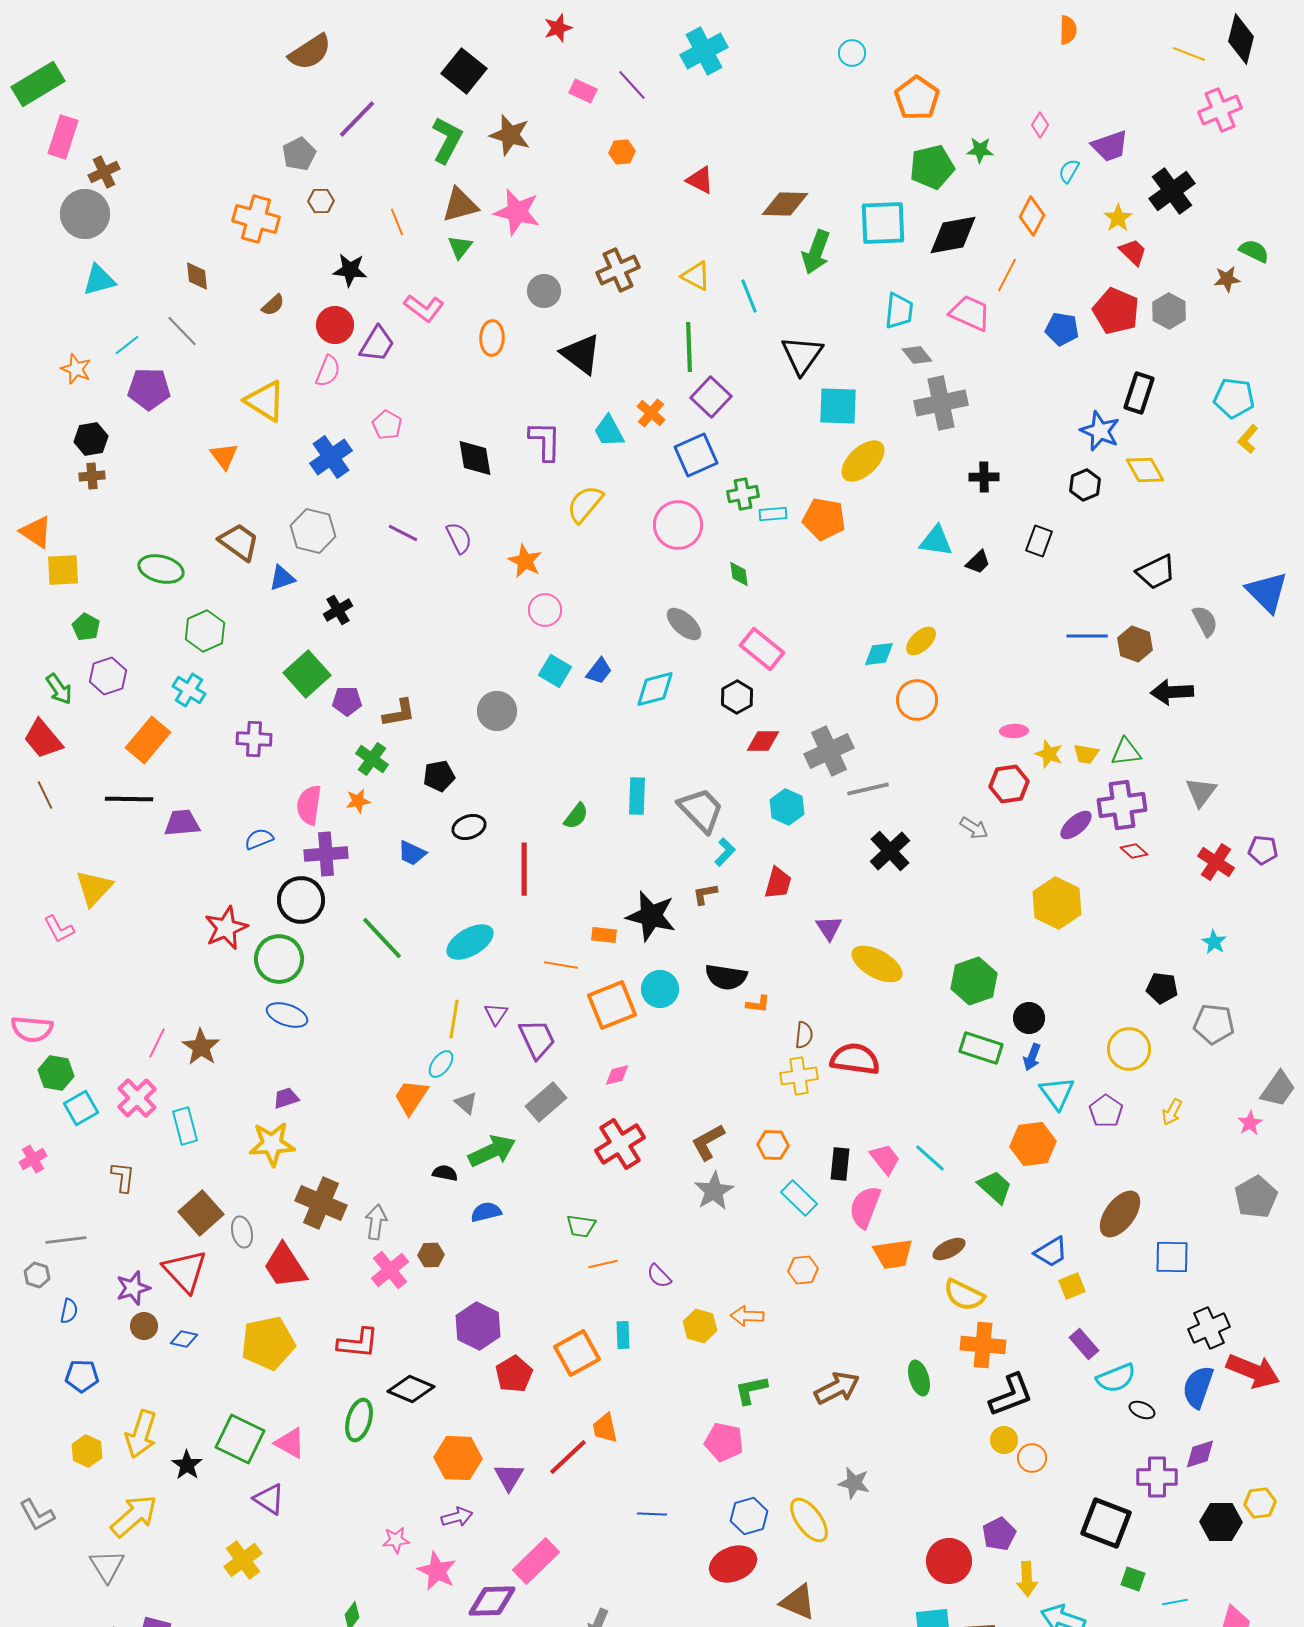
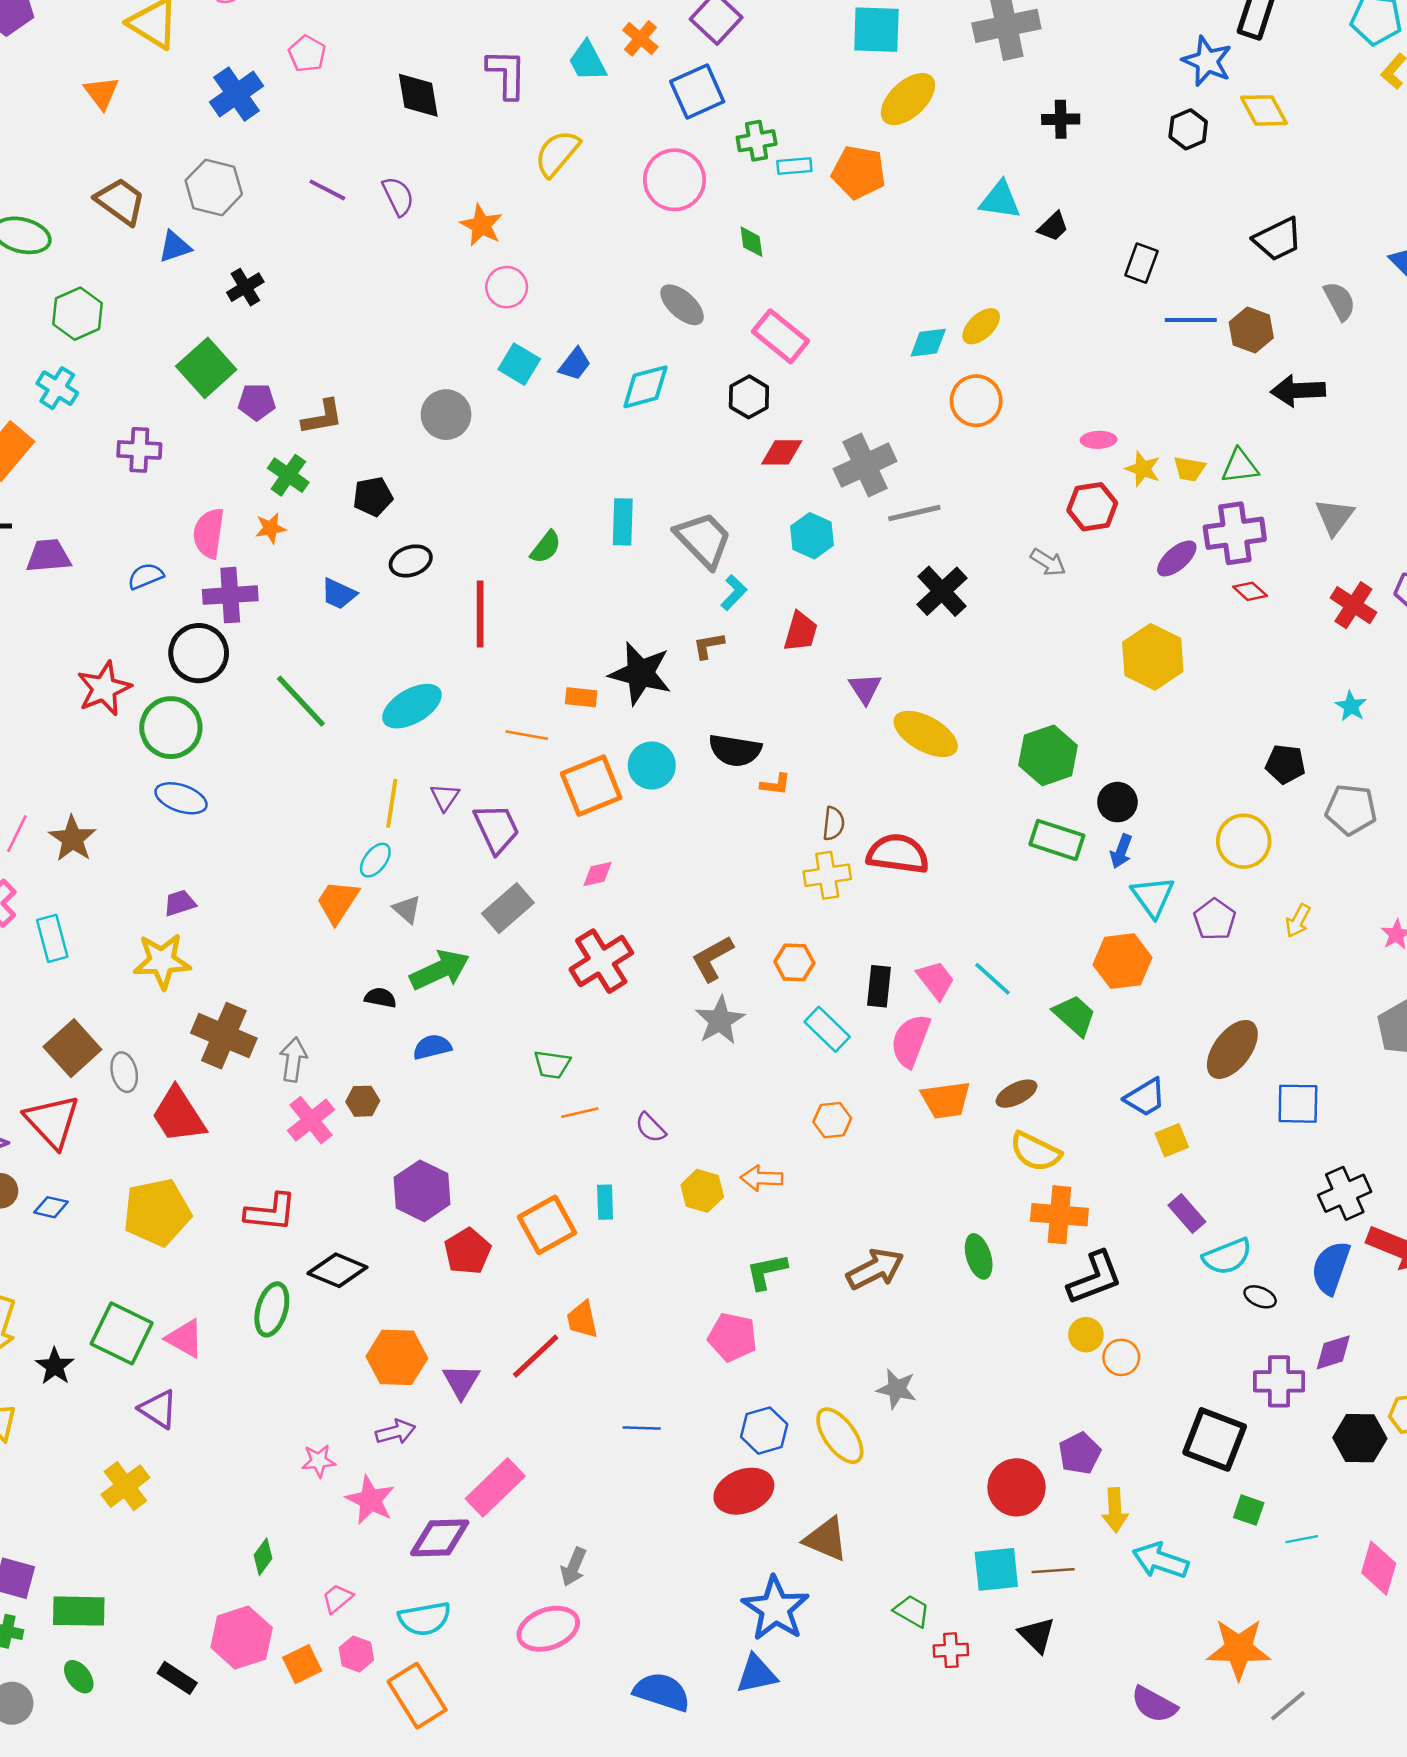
black rectangle: (1039, 541) -> (1141, 263), moved

